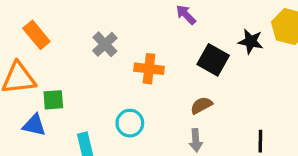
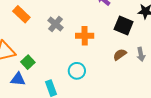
orange rectangle: (36, 35) -> (21, 14), moved
green square: (53, 100) -> (28, 62), turned -32
gray arrow: (196, 140) -> (141, 54), moved

